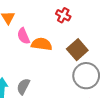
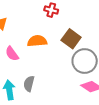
pink semicircle: (23, 36) -> (12, 54), moved

